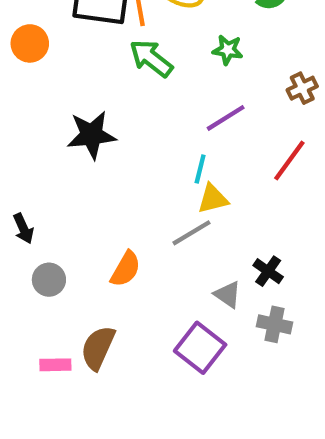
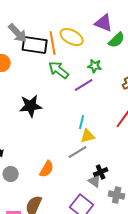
purple line: (226, 118) -> (84, 85), moved
black cross: (268, 271) -> (101, 172), moved, turned 32

